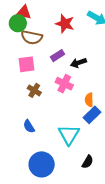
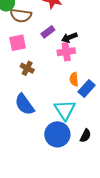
pink cross: (64, 84) -> (66, 52), moved, turned -30
orange semicircle: (89, 100) -> (74, 79), moved
blue semicircle: (29, 126) -> (24, 104), size x1.6
blue circle: (42, 164) -> (57, 134), moved

